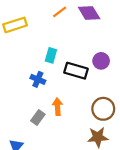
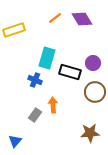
cyan rectangle: (51, 55) -> (47, 58), size x1.5
brown circle: (103, 109) -> (95, 92), moved

